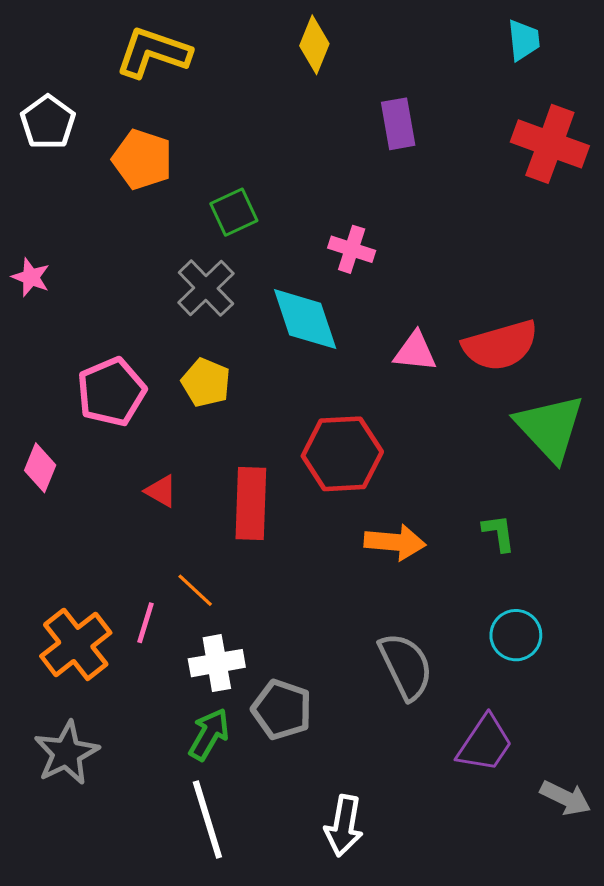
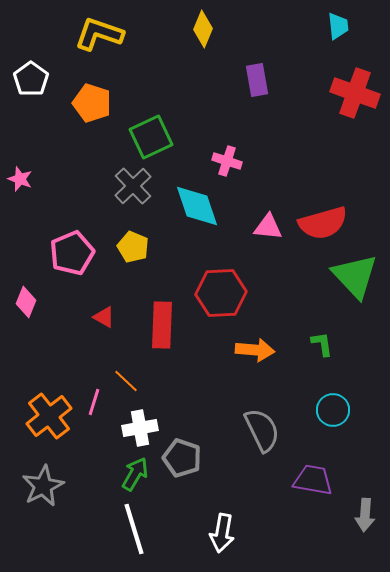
green square: (234, 212) -> (151, 137), size x1.4
purple trapezoid: (485, 744) -> (313, 480), turned -114
gray arrow: (565, 798) -> (365, 515), turned 68

